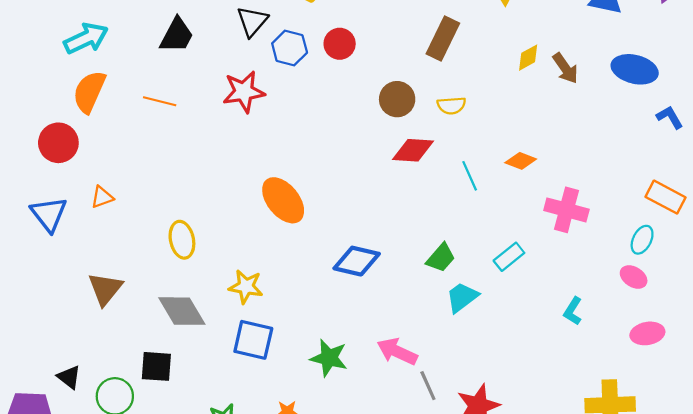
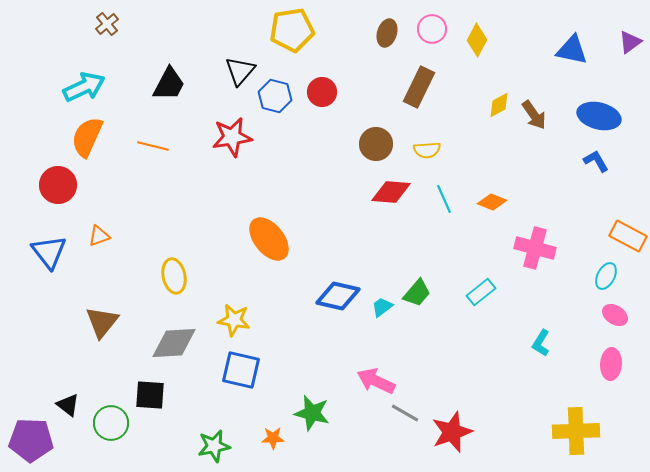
blue L-shape: (670, 117) -> (596, 161), moved
cyan line: (470, 176) -> (444, 199), moved
pink ellipse: (634, 277) -> (615, 315), moved
cyan trapezoid: (462, 297) -> (382, 307), moved, size x0.7
gray diamond: (182, 311) -> (174, 343), turned -63
pink ellipse: (647, 333) -> (611, 364), turned -76
green star: (329, 358) -> (312, 413), moved
gray line: (428, 386) -> (405, 413), turned -36

